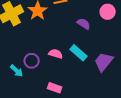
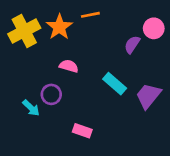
purple semicircle: (84, 24) -> (132, 45), moved, turned -88
pink semicircle: (56, 54) -> (69, 66), moved

